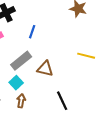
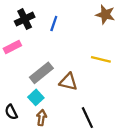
blue line: (32, 32) -> (54, 24), moved
yellow line: (86, 56) -> (101, 59), moved

